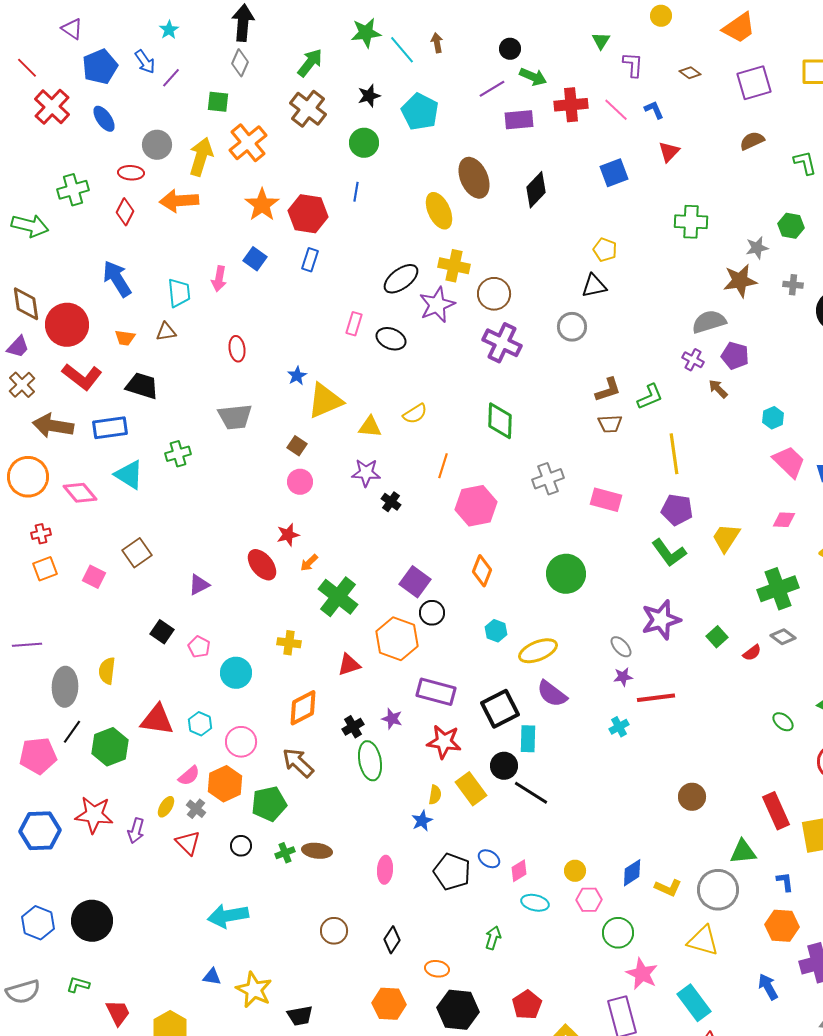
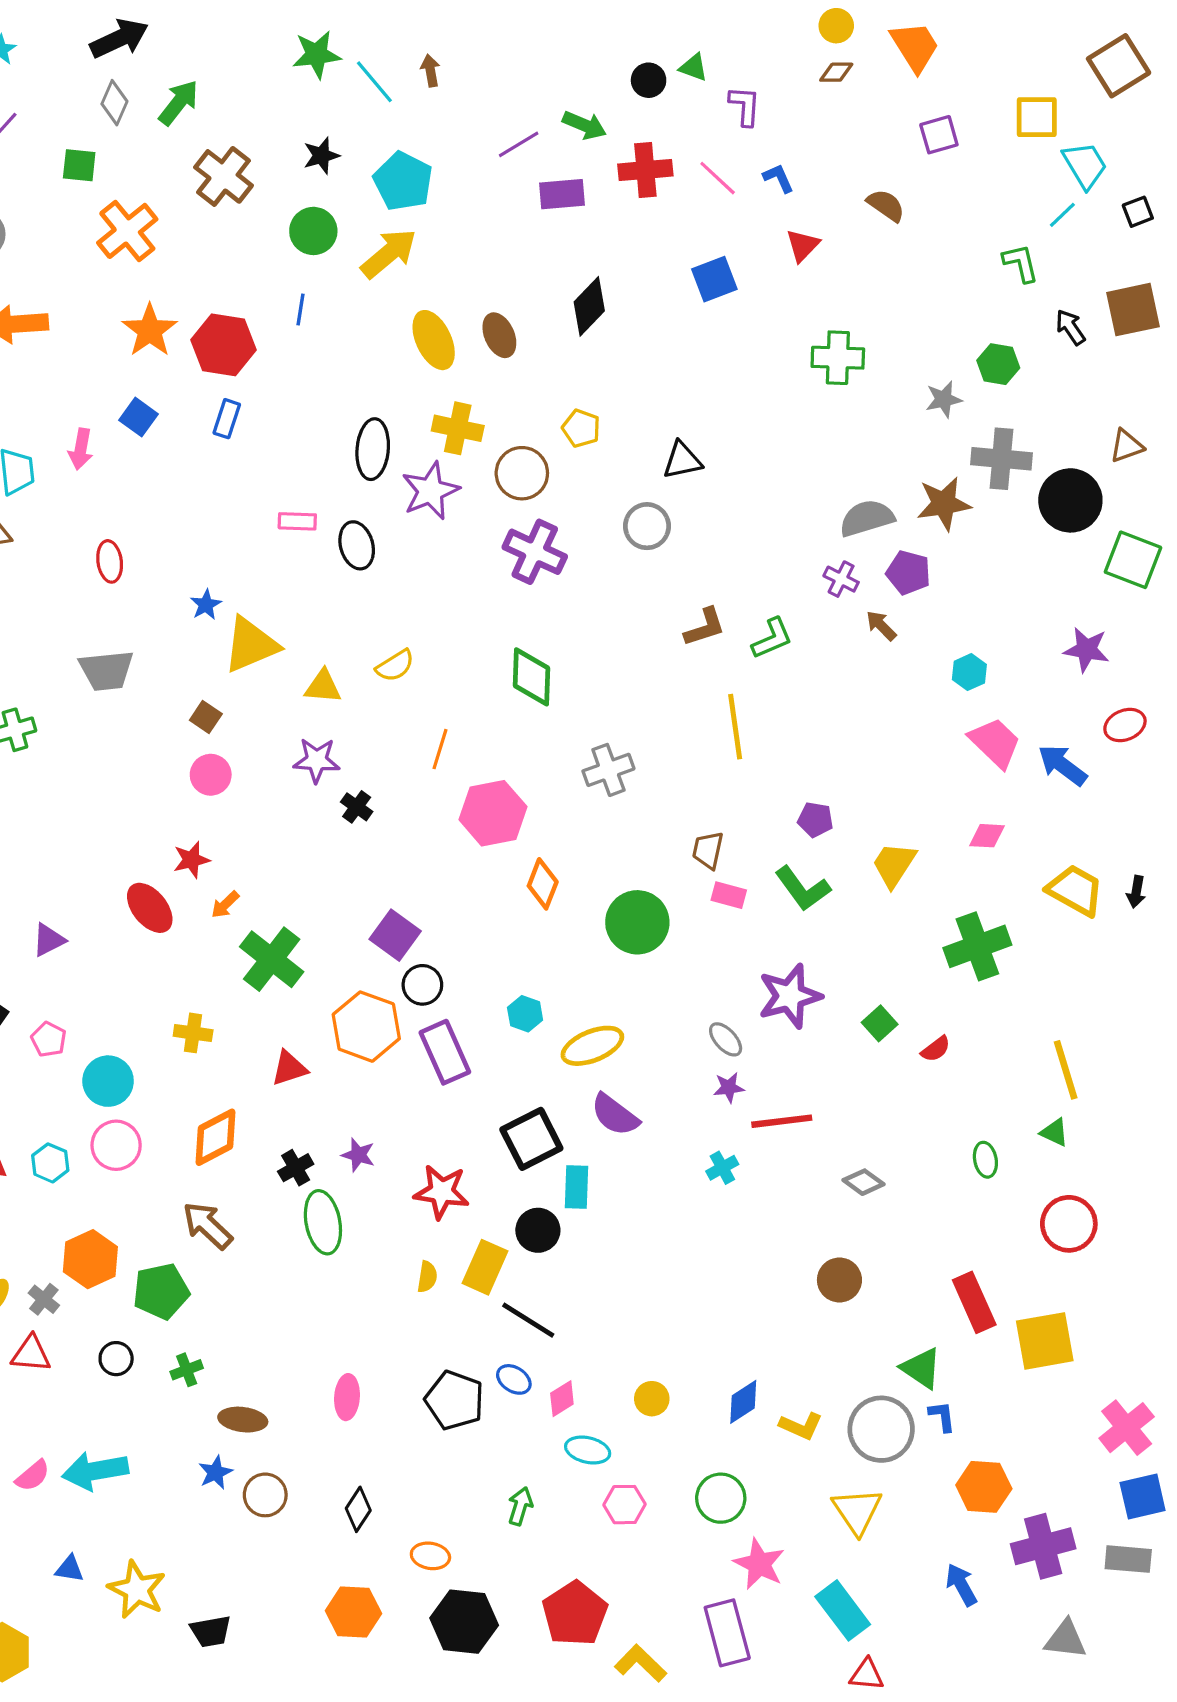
yellow circle: (661, 16) -> (836, 26), moved
black arrow: (243, 23) -> (119, 38), turned 60
orange trapezoid: (739, 28) -> (915, 47), turned -87
green triangle: (601, 41) -> (693, 67), turned -42
black circle: (510, 49) -> (649, 80), moved
green arrow: (310, 63) -> (179, 103), moved
brown diamond: (690, 73) -> (836, 72), moved, turned -35
purple square: (754, 83) -> (939, 135), size x0.7
brown semicircle: (752, 141) -> (886, 205), moved, turned 60
yellow arrow: (201, 157) -> (389, 253), moved, turned 33
brown ellipse: (474, 178) -> (499, 335), moved, size x0.7
yellow pentagon: (605, 250) -> (581, 428), moved
black ellipse: (401, 279) -> (373, 449), turned -48
brown star: (740, 281) -> (944, 504), moved
gray cross: (793, 285) -> (1001, 459), size x1.8
pink rectangle: (354, 324) -> (297, 521), turned 75
black ellipse: (391, 339) -> (357, 545), turned 52
brown trapezoid: (610, 424) -> (708, 850), moved, turned 105
yellow line: (674, 454) -> (735, 727), moved
pink rectangle: (606, 500) -> (729, 895), moved, size x0.7
purple pentagon: (677, 510) -> (815, 820), size x0.7
orange diamond: (482, 571) -> (543, 884), moved
gray diamond: (783, 637) -> (864, 1182), moved
purple rectangle: (436, 692) -> (445, 1052), moved, turned 51
green ellipse: (783, 722) -> (985, 1160), turned 40
pink circle: (241, 742) -> (116, 1145), moved
pink semicircle: (189, 776) -> (33, 1476), moved
yellow rectangle: (471, 789) -> (485, 1267), turned 60
black line: (531, 793) -> (528, 1320), moved
blue star: (422, 821) -> (215, 1472), moved
red triangle: (188, 843) -> (31, 1354), turned -40
brown ellipse: (317, 851) -> (243, 1420), moved
green triangle: (743, 852) -> (921, 1368), turned 40
blue L-shape: (785, 882) -> (942, 1416), moved
pink hexagon: (589, 900) -> (625, 1505), moved
yellow triangle: (703, 941) -> (857, 1511), turned 40
red pentagon: (527, 1005) -> (575, 1614), size x1.4

